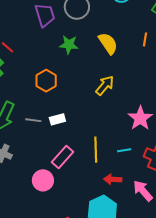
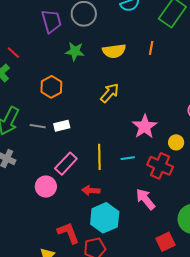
yellow semicircle: (108, 43) -> (114, 51), turned 115
red arrow: (113, 179) -> (91, 190), moved

